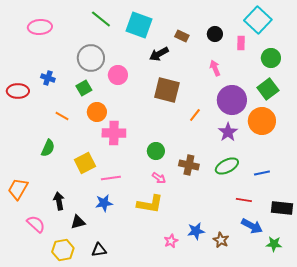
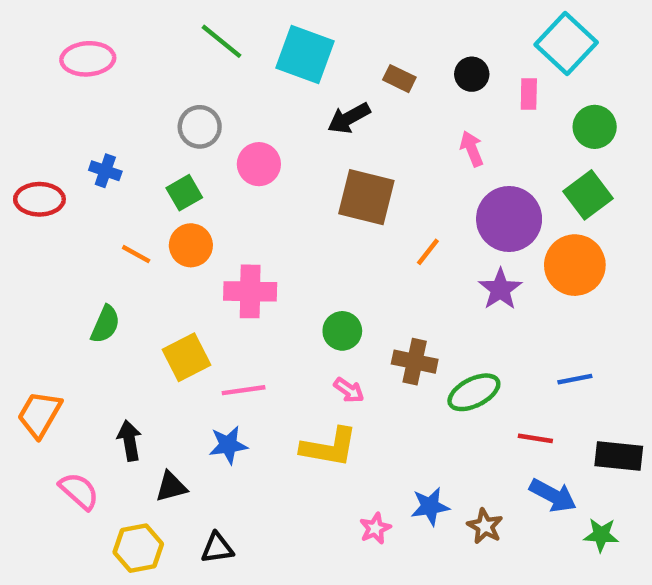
gray circle: (91, 58) -> (200, 127), size x0.7
orange circle: (97, 112) -> (191, 245), moved
green ellipse: (227, 166) -> (474, 392), moved

